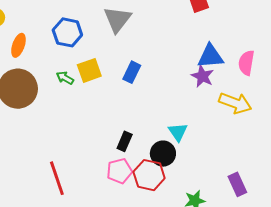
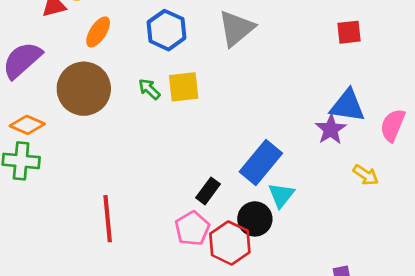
blue rectangle: (132, 72) -> (261, 162), moved, size x1.5
yellow arrow: (235, 103) -> (366, 175), size x0.6
pink pentagon: (119, 171) -> (192, 228), turned -30

